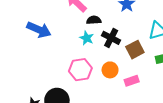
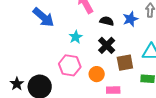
black semicircle: (94, 20) -> (107, 21), moved
cyan star: (87, 38) -> (76, 37), moved

